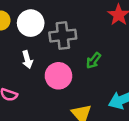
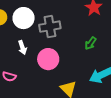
green arrow: (93, 61) -> (90, 43), moved

